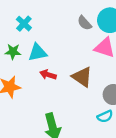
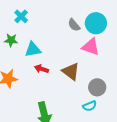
cyan cross: (24, 24) -> (21, 16), moved
green star: (13, 52) -> (11, 40), moved

